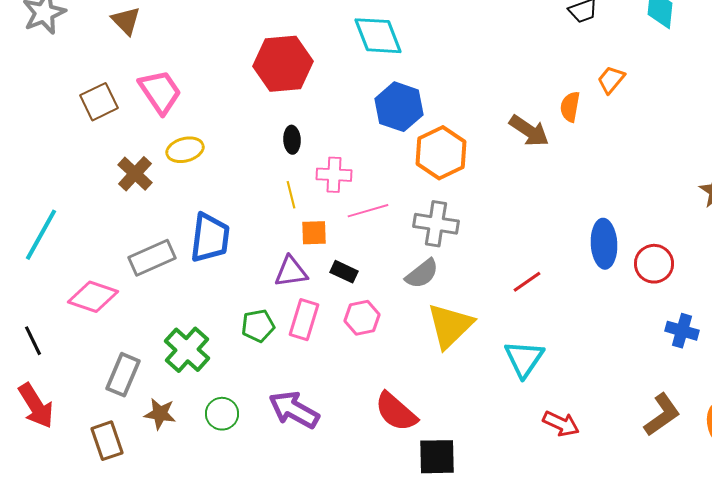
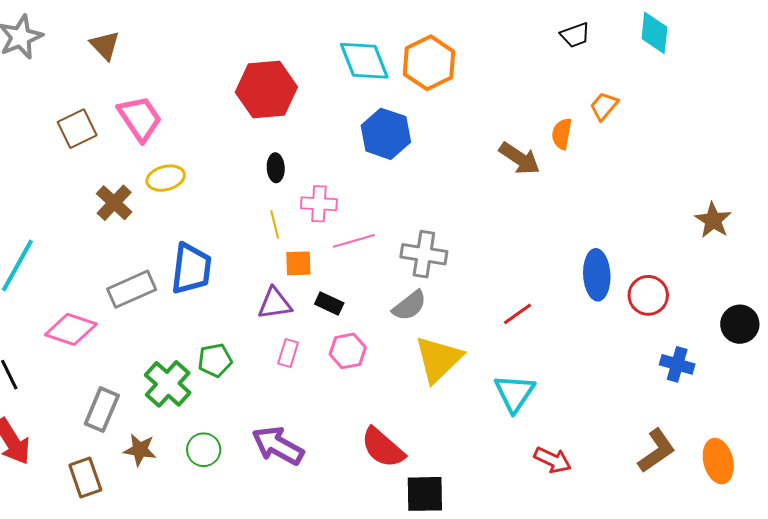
orange hexagon: (441, 153) -> (429, 63), moved
pink rectangle: (304, 320) -> (288, 353), size x0.7
green pentagon: (258, 326) -> (215, 360), moved

